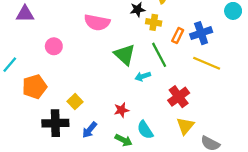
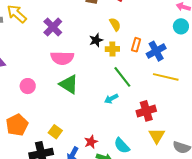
orange rectangle: (178, 35) -> (136, 45), moved
green triangle: (125, 55) -> (69, 84), moved
red cross: (179, 97) -> (146, 111), turned 30
red star: (121, 110) -> (91, 142), moved

